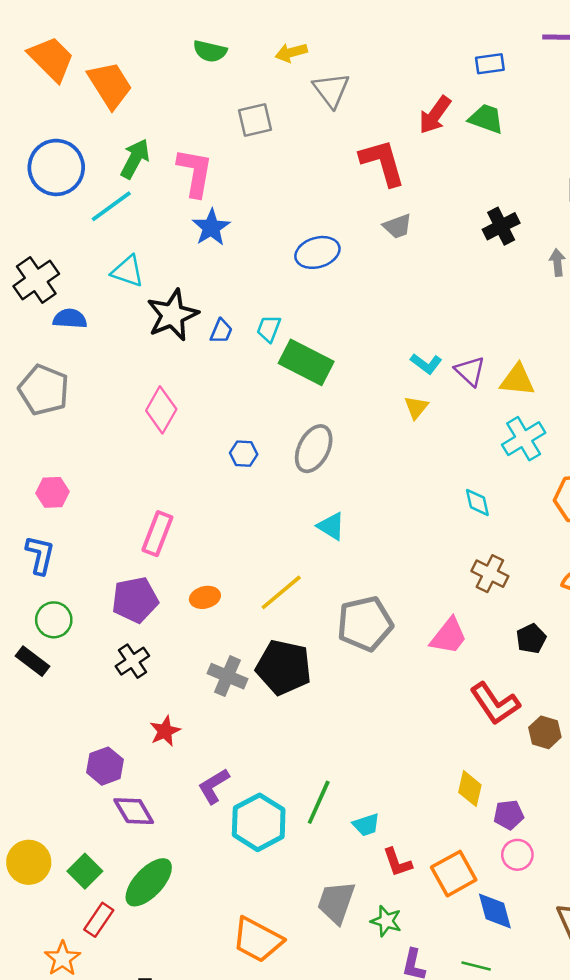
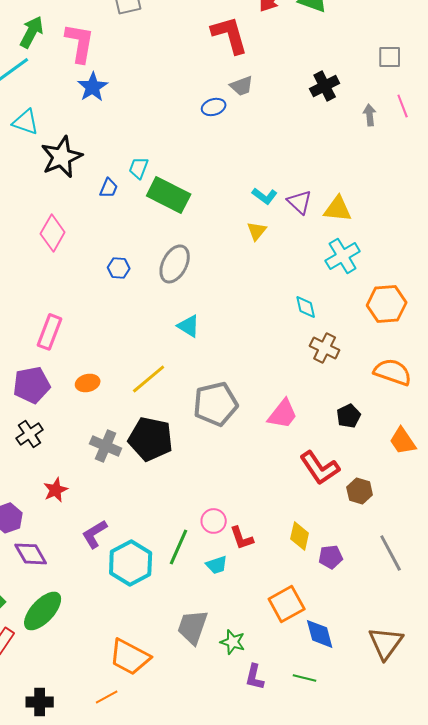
blue ellipse: (317, 252) -> (214, 107), moved, size x0.7
blue trapezoid: (221, 331) -> (109, 188), moved
brown cross: (490, 574) -> (325, 348), moved
pink circle: (517, 855) -> (214, 521), moved
red L-shape: (397, 862) -> (242, 538), moved

